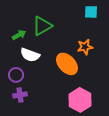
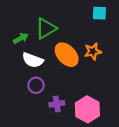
orange ellipse: (67, 64) -> (67, 55), moved
purple circle: (16, 75) -> (36, 85), moved
purple cross: (20, 95) -> (57, 104), moved

